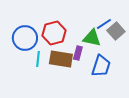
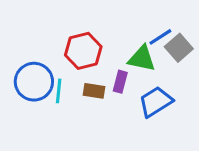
blue circle: (25, 38) -> (34, 82), moved
brown rectangle: (61, 59) -> (94, 91), size x0.6
blue trapezoid: (101, 66) -> (156, 102), turned -140

